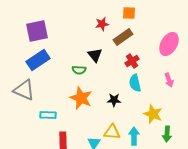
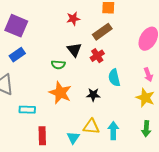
red star: (102, 24) -> (73, 19), moved
purple square: (37, 31) -> (16, 26), turned 35
blue rectangle: (38, 60) -> (17, 55), size x0.7
red cross: (132, 61) -> (97, 56), moved
yellow star: (153, 114) -> (145, 98), moved

